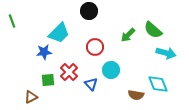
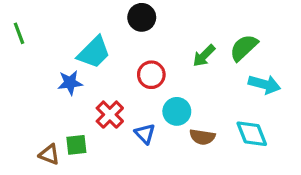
green semicircle: (153, 30) -> (244, 48), turned 96
green square: (48, 80) -> (76, 145), moved
brown semicircle: (136, 95) -> (202, 137), moved
brown triangle: (31, 97) -> (49, 154), turned 48

